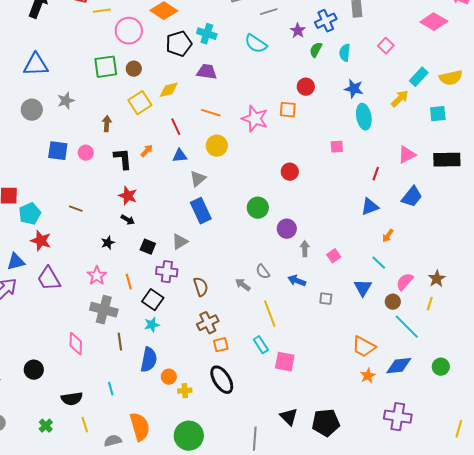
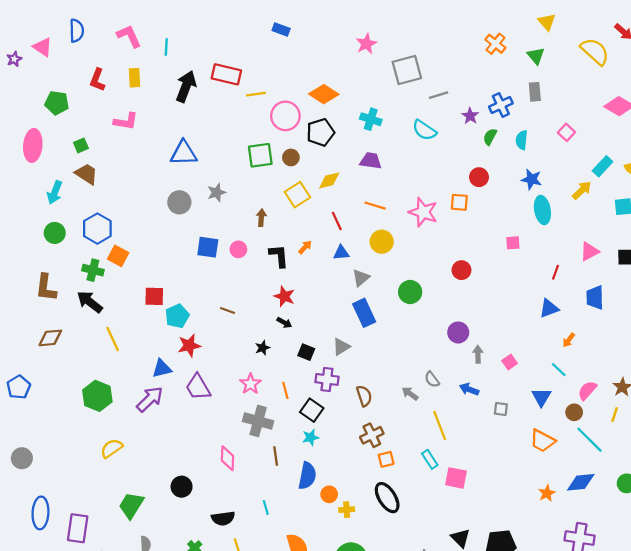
black pentagon: (179, 44) -> (320, 132), moved
blue trapezoid: (412, 197) -> (595, 297), turned 140
green circle: (258, 208) -> (410, 292), moved
red star: (41, 241) -> (189, 346), turned -30
orange trapezoid: (364, 347) -> (542, 441), moved

